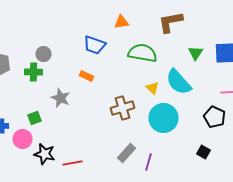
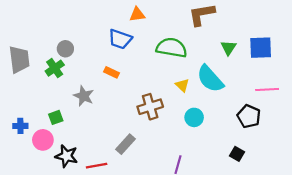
orange triangle: (122, 22) -> (137, 14), moved
green cross: (34, 72) -> (55, 68), turned -36
cyan circle: (164, 118) -> (194, 117), size x0.6
gray rectangle: (126, 153) -> (125, 144), moved

